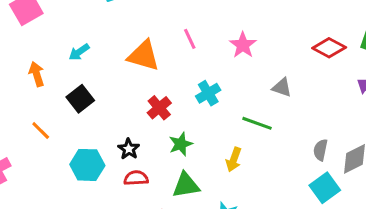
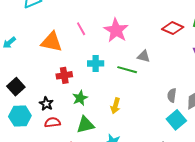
pink star: (243, 45) -> (116, 30), size x1.4
cyan cross: (208, 93) -> (96, 63), turned 35
black square: (80, 99) -> (16, 87), moved
red cross: (159, 108) -> (64, 75), turned 35
green line: (257, 123) -> (127, 70), moved

